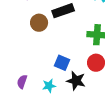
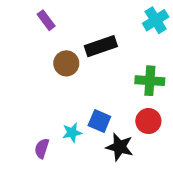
cyan star: (49, 86) -> (72, 133), moved

